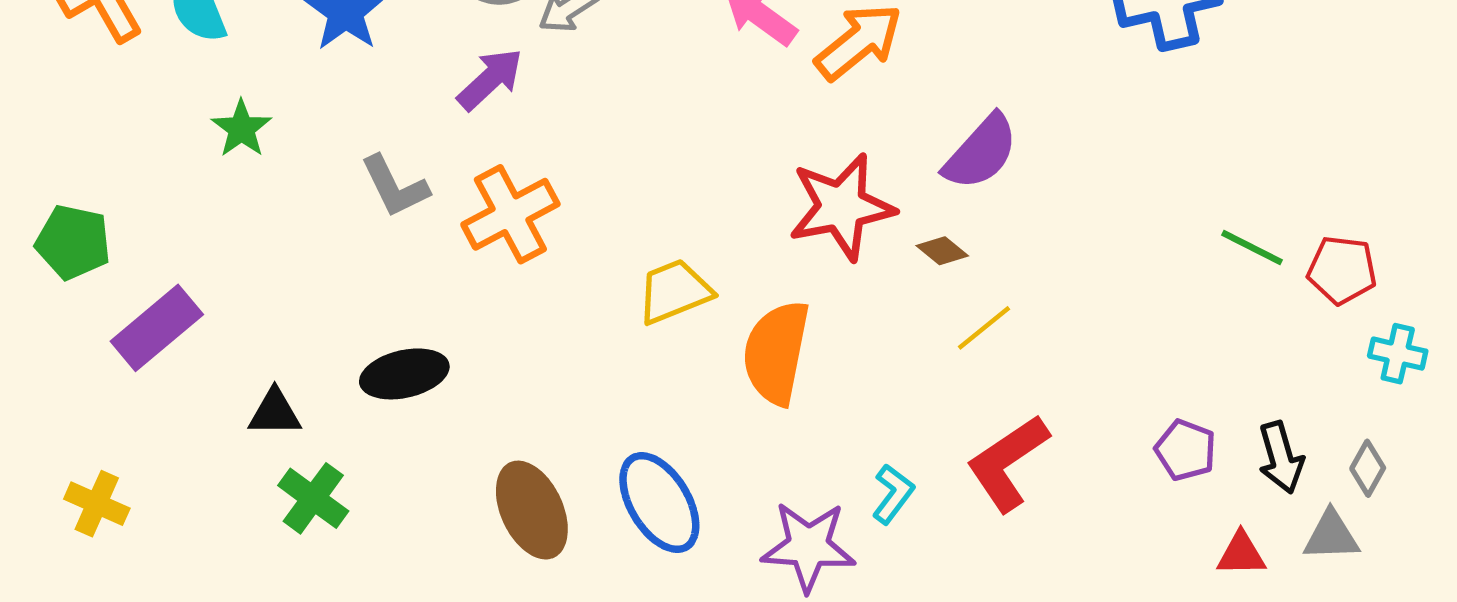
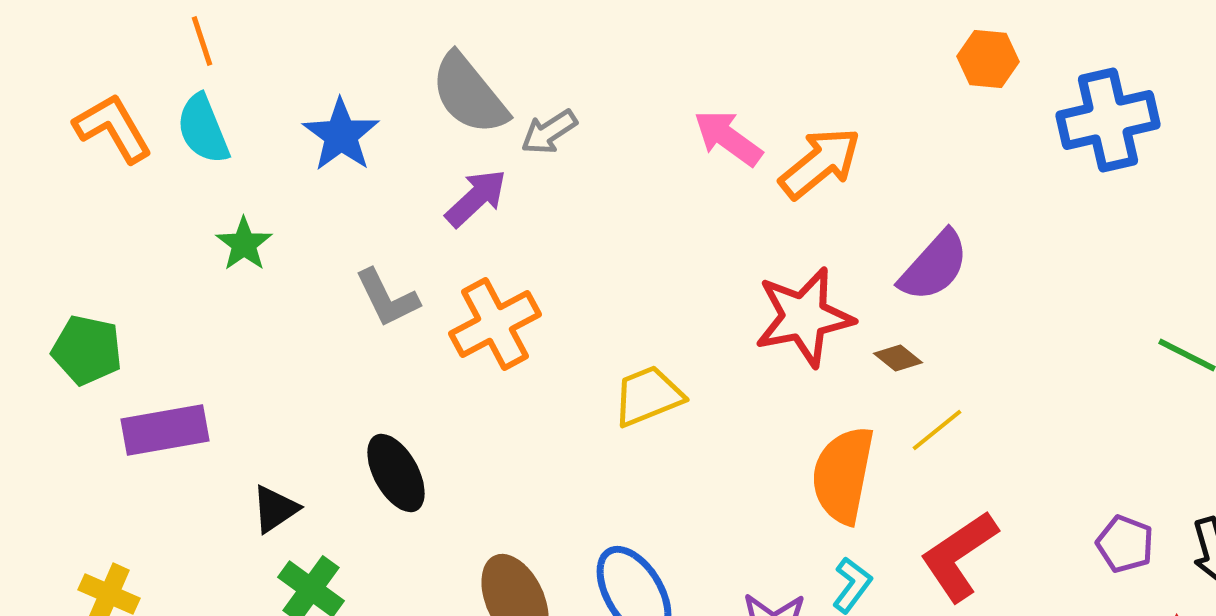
purple rectangle: (157, 328) -> (165, 430), turned 30
orange semicircle: (776, 353) -> (843, 475), moved
black ellipse: (404, 374) -> (396, 473), turned 74
black triangle: (275, 413) -> (275, 509), turned -34

